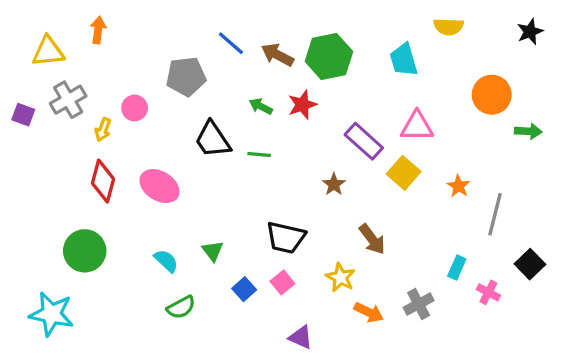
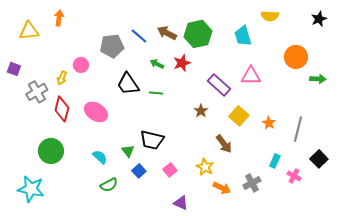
blue line: (231, 43) -> (139, 36), moved
gray cross: (68, 100) -> (37, 92), moved
yellow square: (404, 173) -> (239, 116), moved
orange star: (458, 186) -> (269, 123), moved
black trapezoid: (286, 238) -> (152, 140), moved
blue square: (244, 289) -> (139, 171), moved

